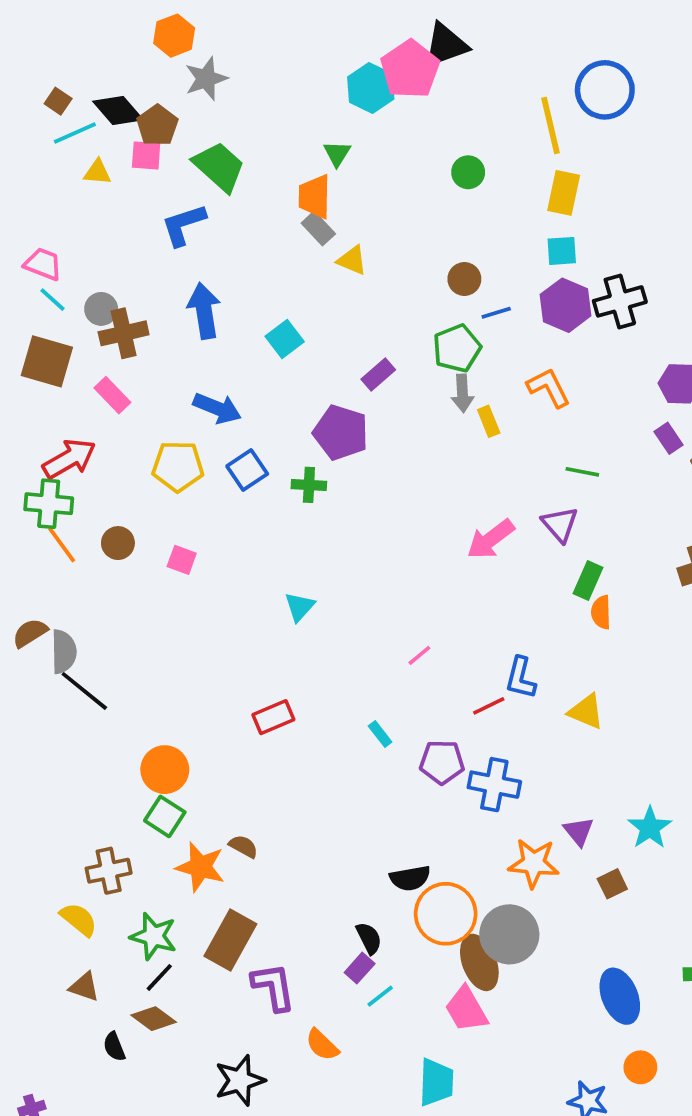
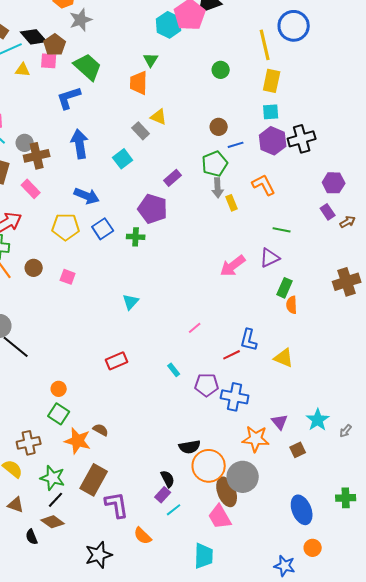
gray rectangle: (318, 228) -> (141, 131), moved
purple triangle: (560, 524) -> (270, 258), turned 45
orange circle: (165, 770) -> (59, 389), size x0.6

